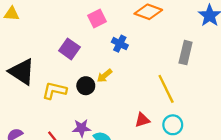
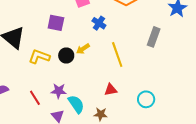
purple square: (69, 49) -> (56, 23), turned -30
yellow line: (166, 89) -> (117, 54), moved
cyan circle: (173, 125) -> (146, 99), moved

